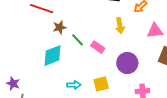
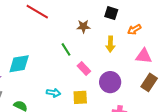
brown star: (60, 27) -> (83, 26), moved
pink rectangle: (98, 47) -> (84, 69), moved
cyan diamond: (52, 56) -> (19, 64), moved

